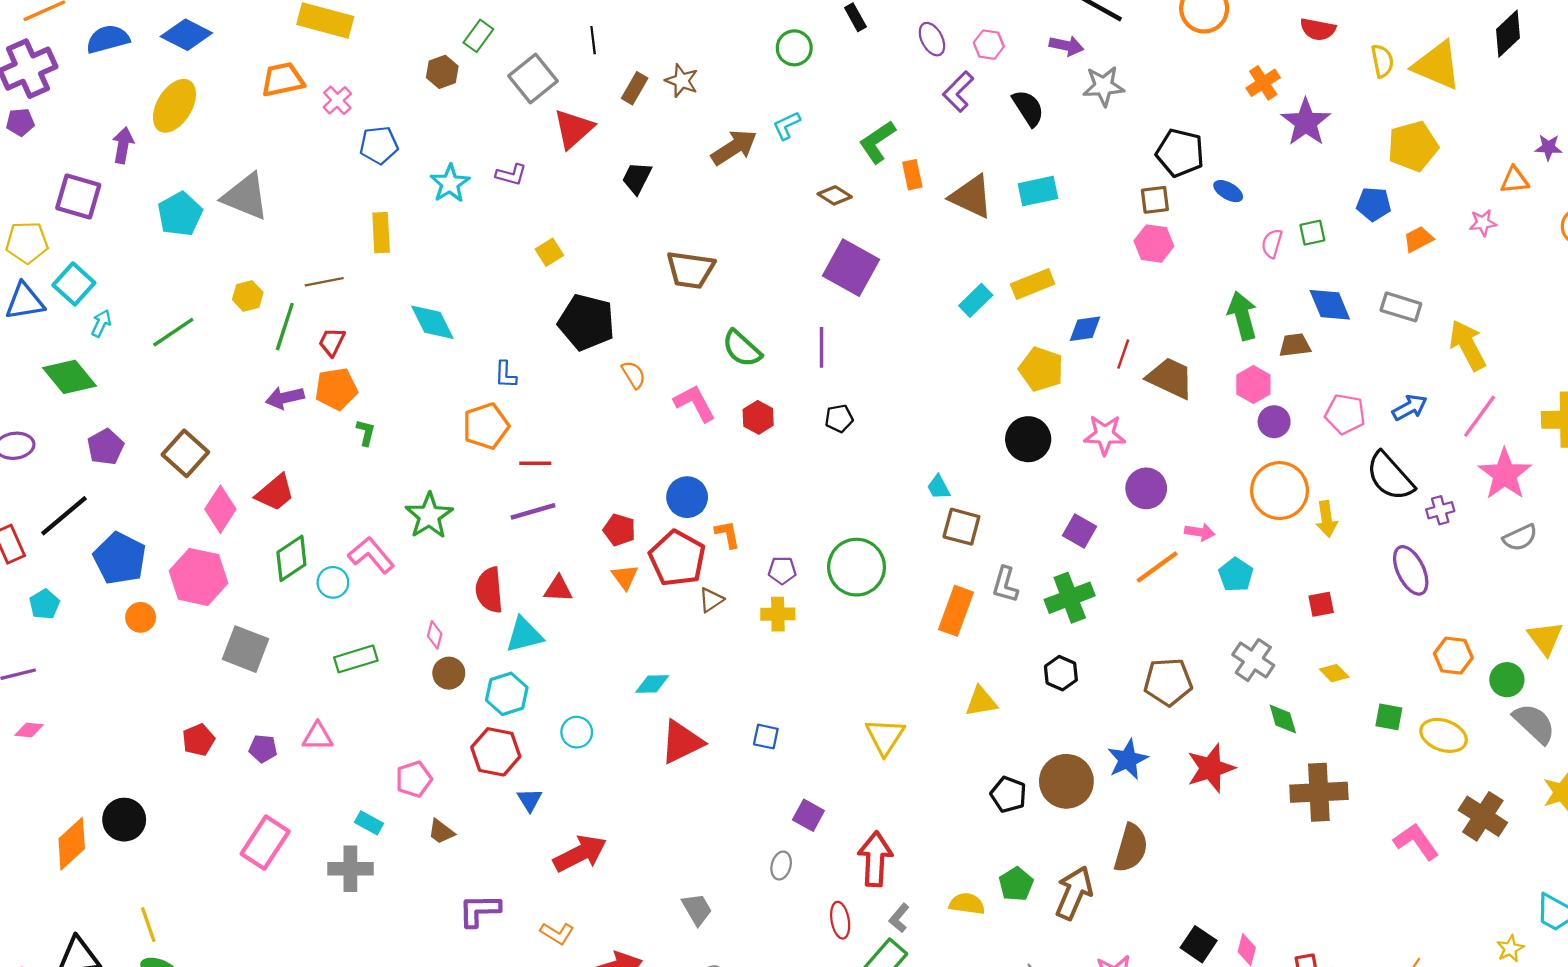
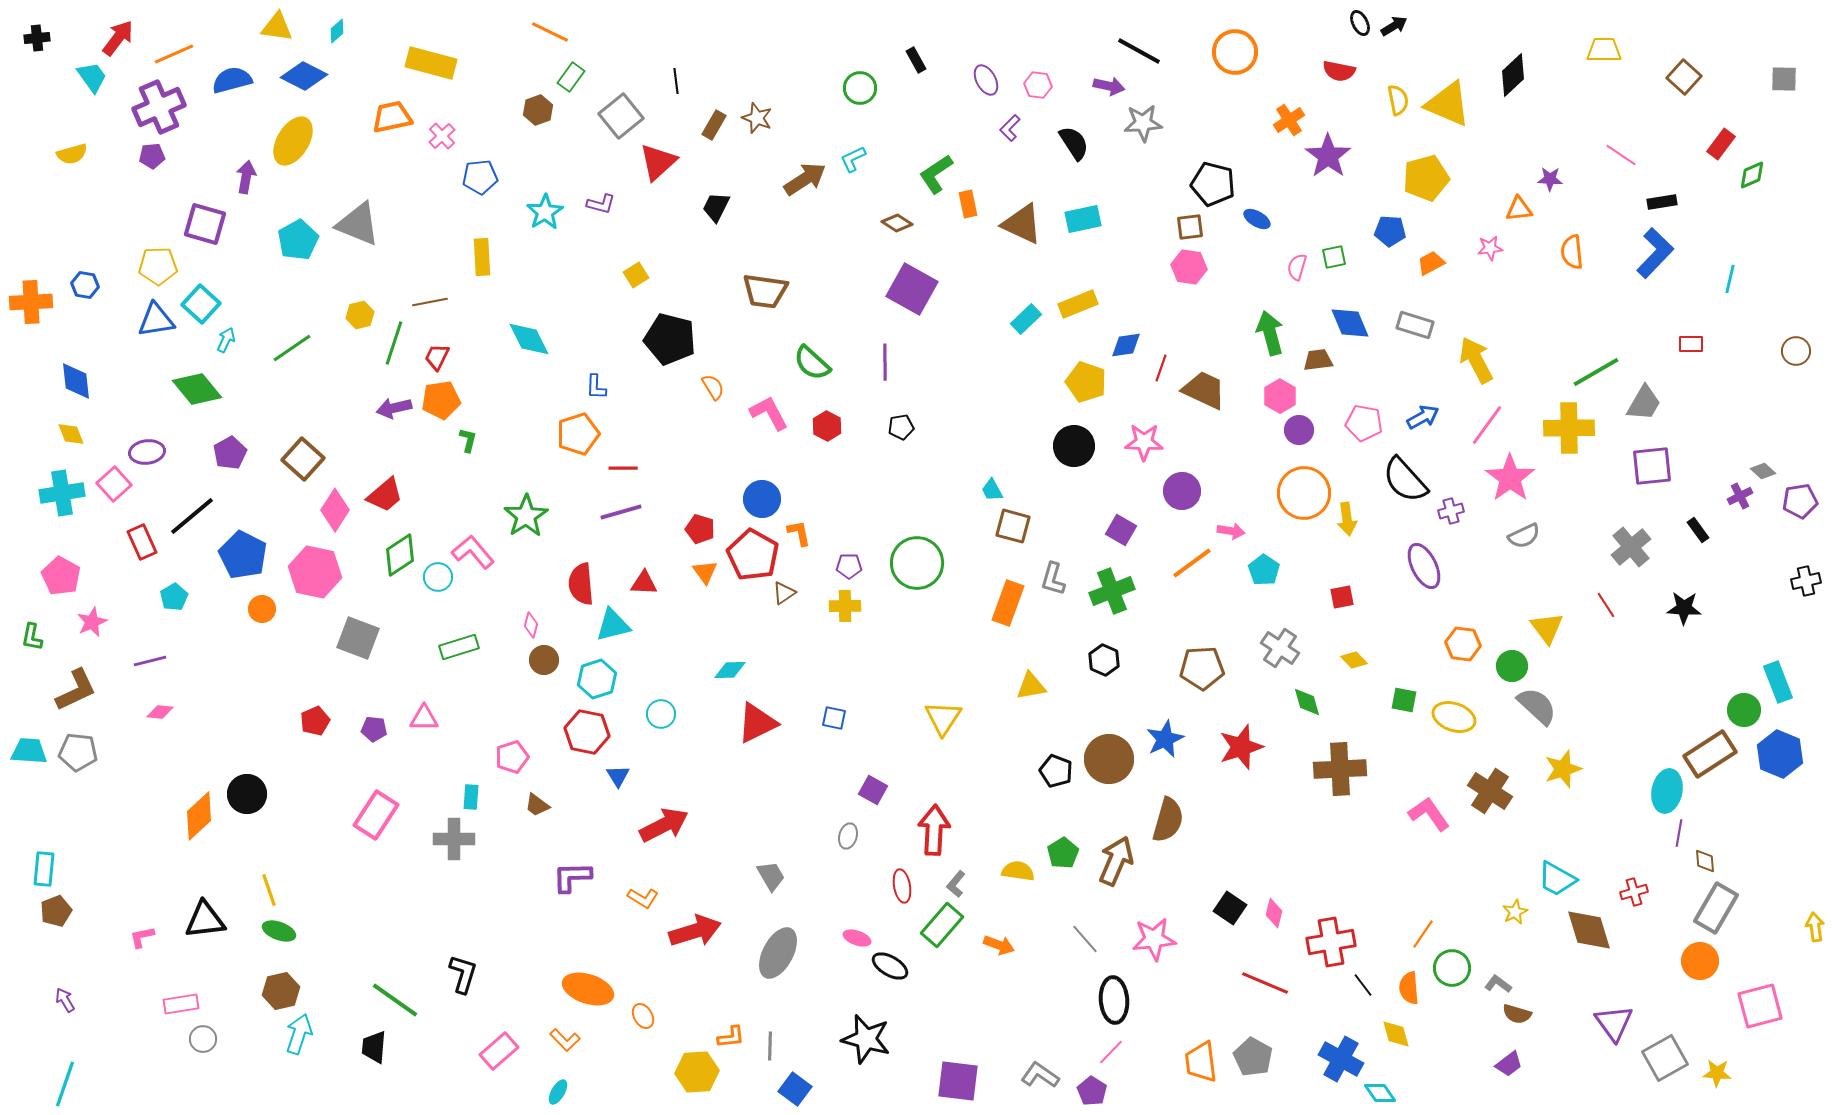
purple L-shape: (958, 92) -> (1010, 128), size x0.7
cyan rectangle: (369, 823) -> (471, 797), turned 65

